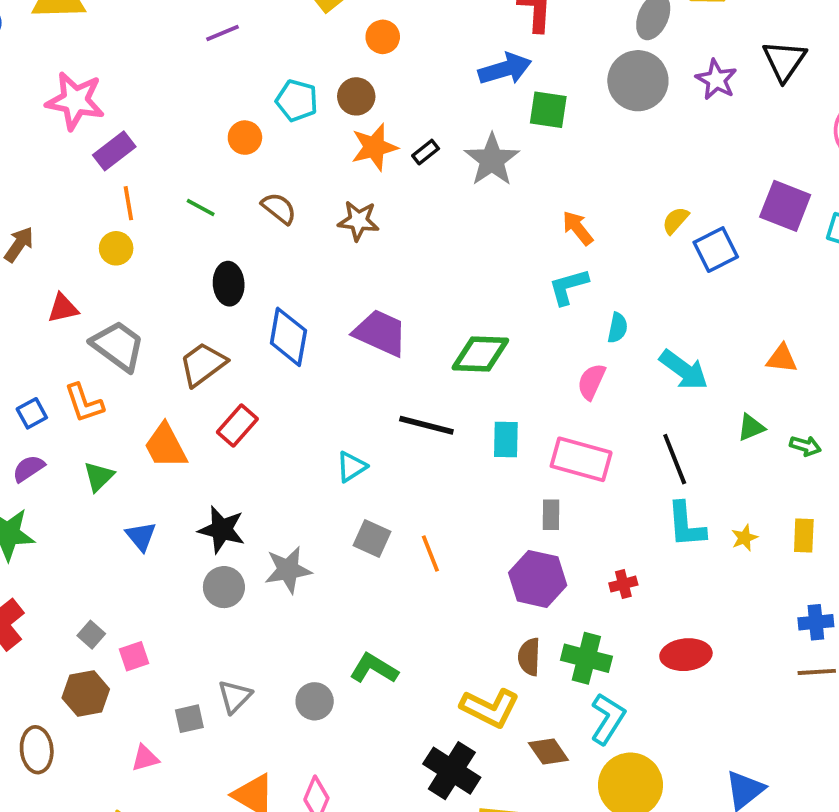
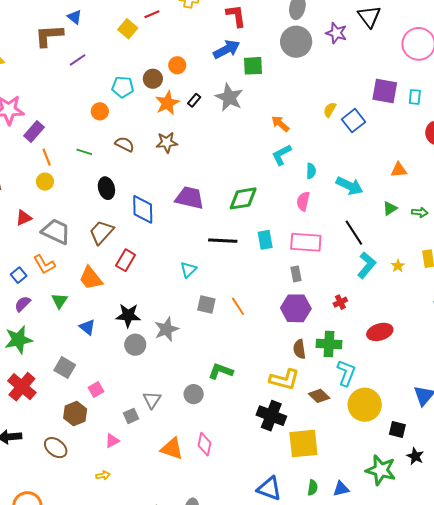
orange circle: (383, 37) -> (177, 65), moved
cyan L-shape: (686, 525) -> (367, 265), turned -124
gray square: (91, 635) -> (65, 368), moved, size x1.5
brown ellipse: (37, 750) -> (56, 448), turned -35

